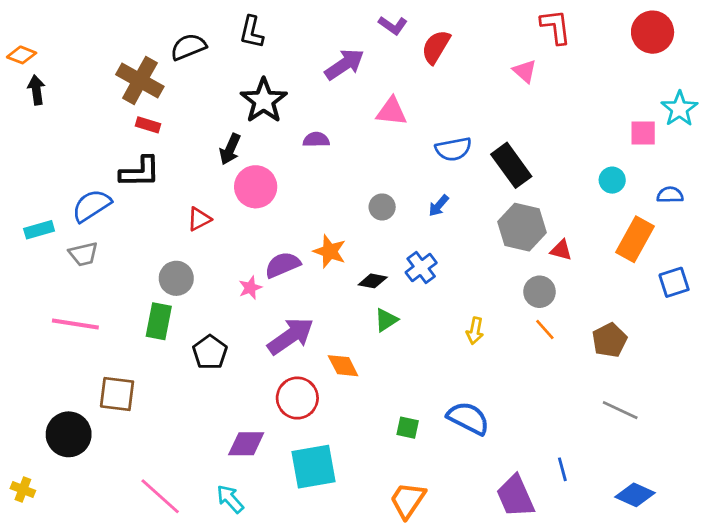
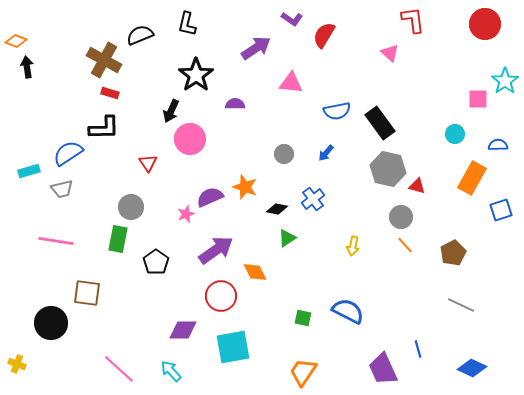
red triangle: (199, 219) -> (148, 163), turned -36

